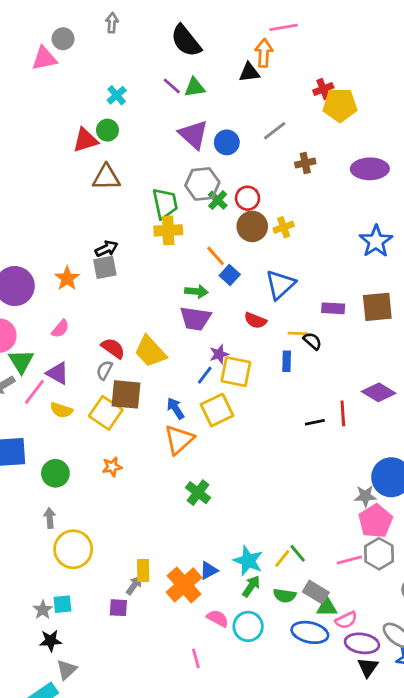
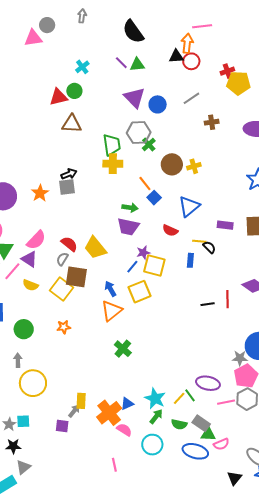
red circle: (248, 198) -> (191, 61), moved
pink semicircle: (60, 329) -> (36, 240), moved, size x1.5
pink semicircle: (218, 618) -> (124, 430), moved
purple ellipse: (362, 643) -> (208, 383), moved

